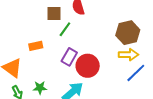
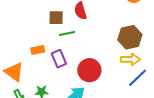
green line: (65, 29) -> (67, 34), turned 42
purple rectangle: (69, 57) -> (59, 59), moved, turned -54

